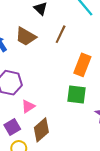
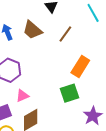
green square: (76, 95) -> (69, 93), turned -36

